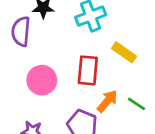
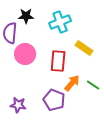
pink circle: (42, 80) -> (25, 54), moved

